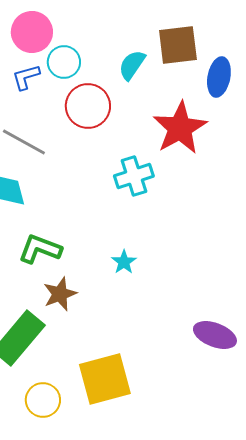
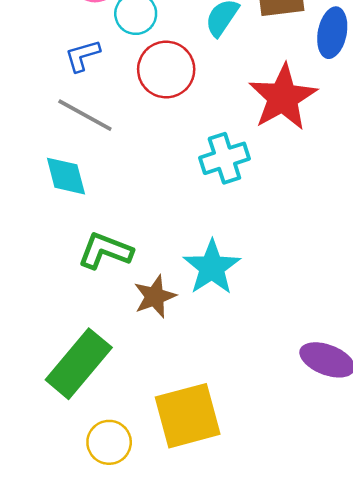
blue L-shape: (26, 77) -> (82, 56), moved
cyan star: (124, 262) -> (212, 267), size x1.8
brown star: (60, 294) -> (155, 296), moved

